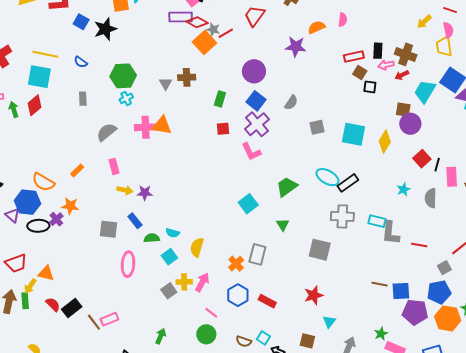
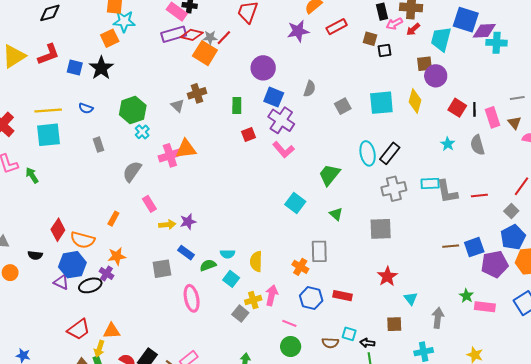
red rectangle: (354, 57) -> (337, 27), moved
red diamond: (34, 105) -> (58, 230), moved
cyan ellipse: (327, 177) -> (368, 153), turned 65

